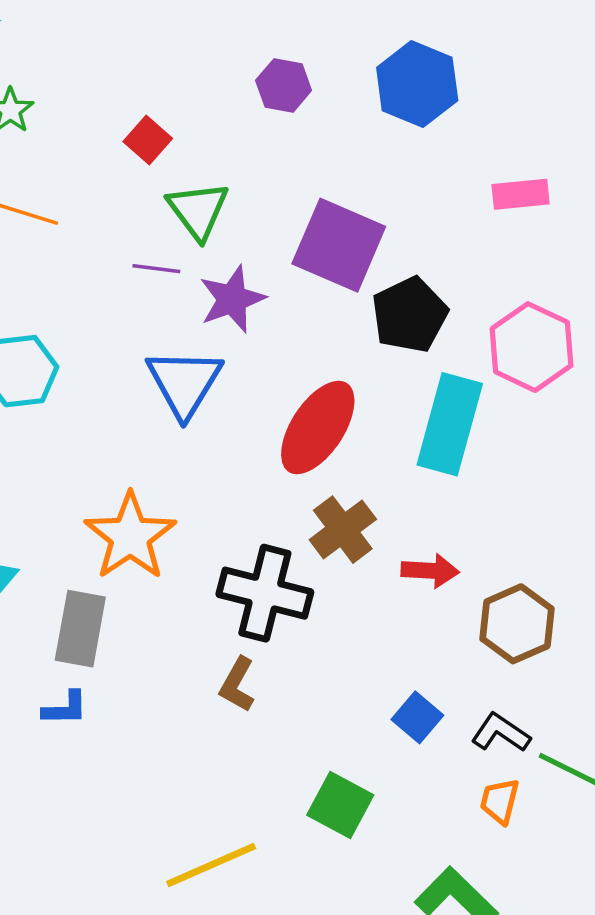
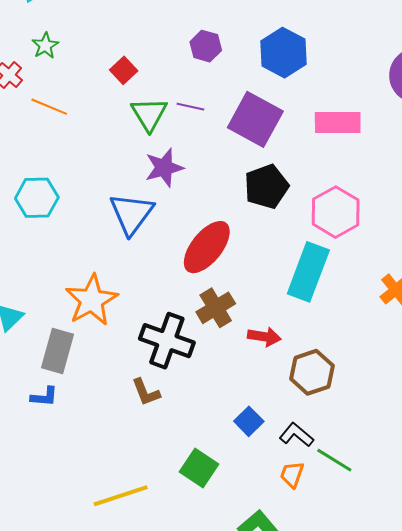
pink rectangle: (521, 194) -> (338, 122), size x1.4
purple square: (339, 245) -> (255, 119), moved
purple line: (156, 269) -> (190, 107), moved
cyan rectangle: (450, 424) -> (308, 272), moved
brown L-shape: (237, 684) -> (146, 392), turned -56

